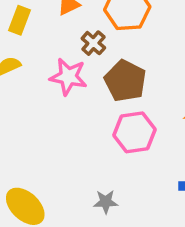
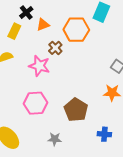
brown pentagon: (125, 81) -> (76, 110), moved
pink hexagon: (134, 132) -> (36, 103), moved

